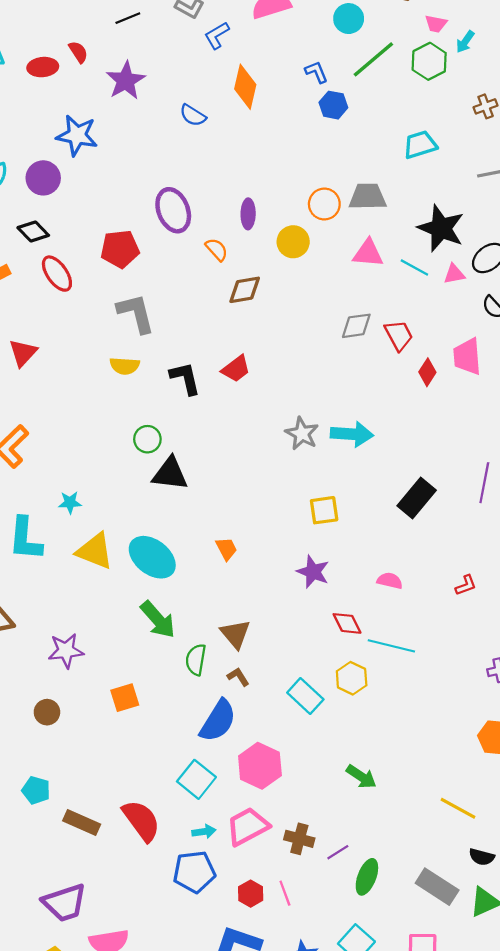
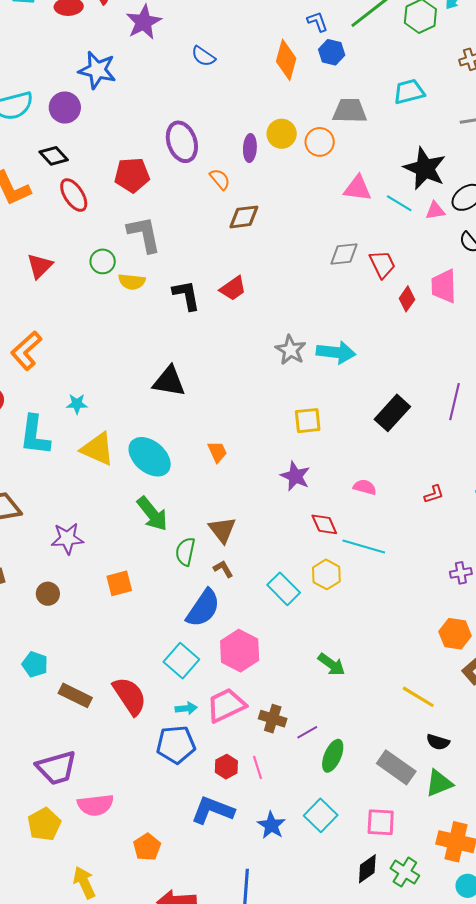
orange diamond: (245, 87) -> (286, 60), moved
gray trapezoid: (368, 197) -> (350, 111), moved
yellow circle: (293, 242) -> (282, 134), moved
green circle: (147, 439) -> (103, 261), moved

